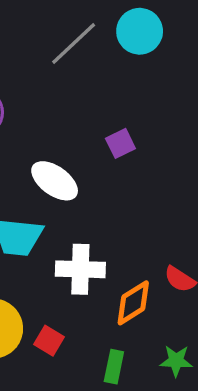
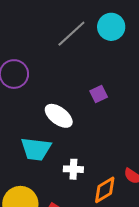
white cross: (80, 269) -> (73, 169), size x0.7

